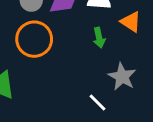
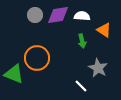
orange circle: (34, 39) -> (37, 58), moved

